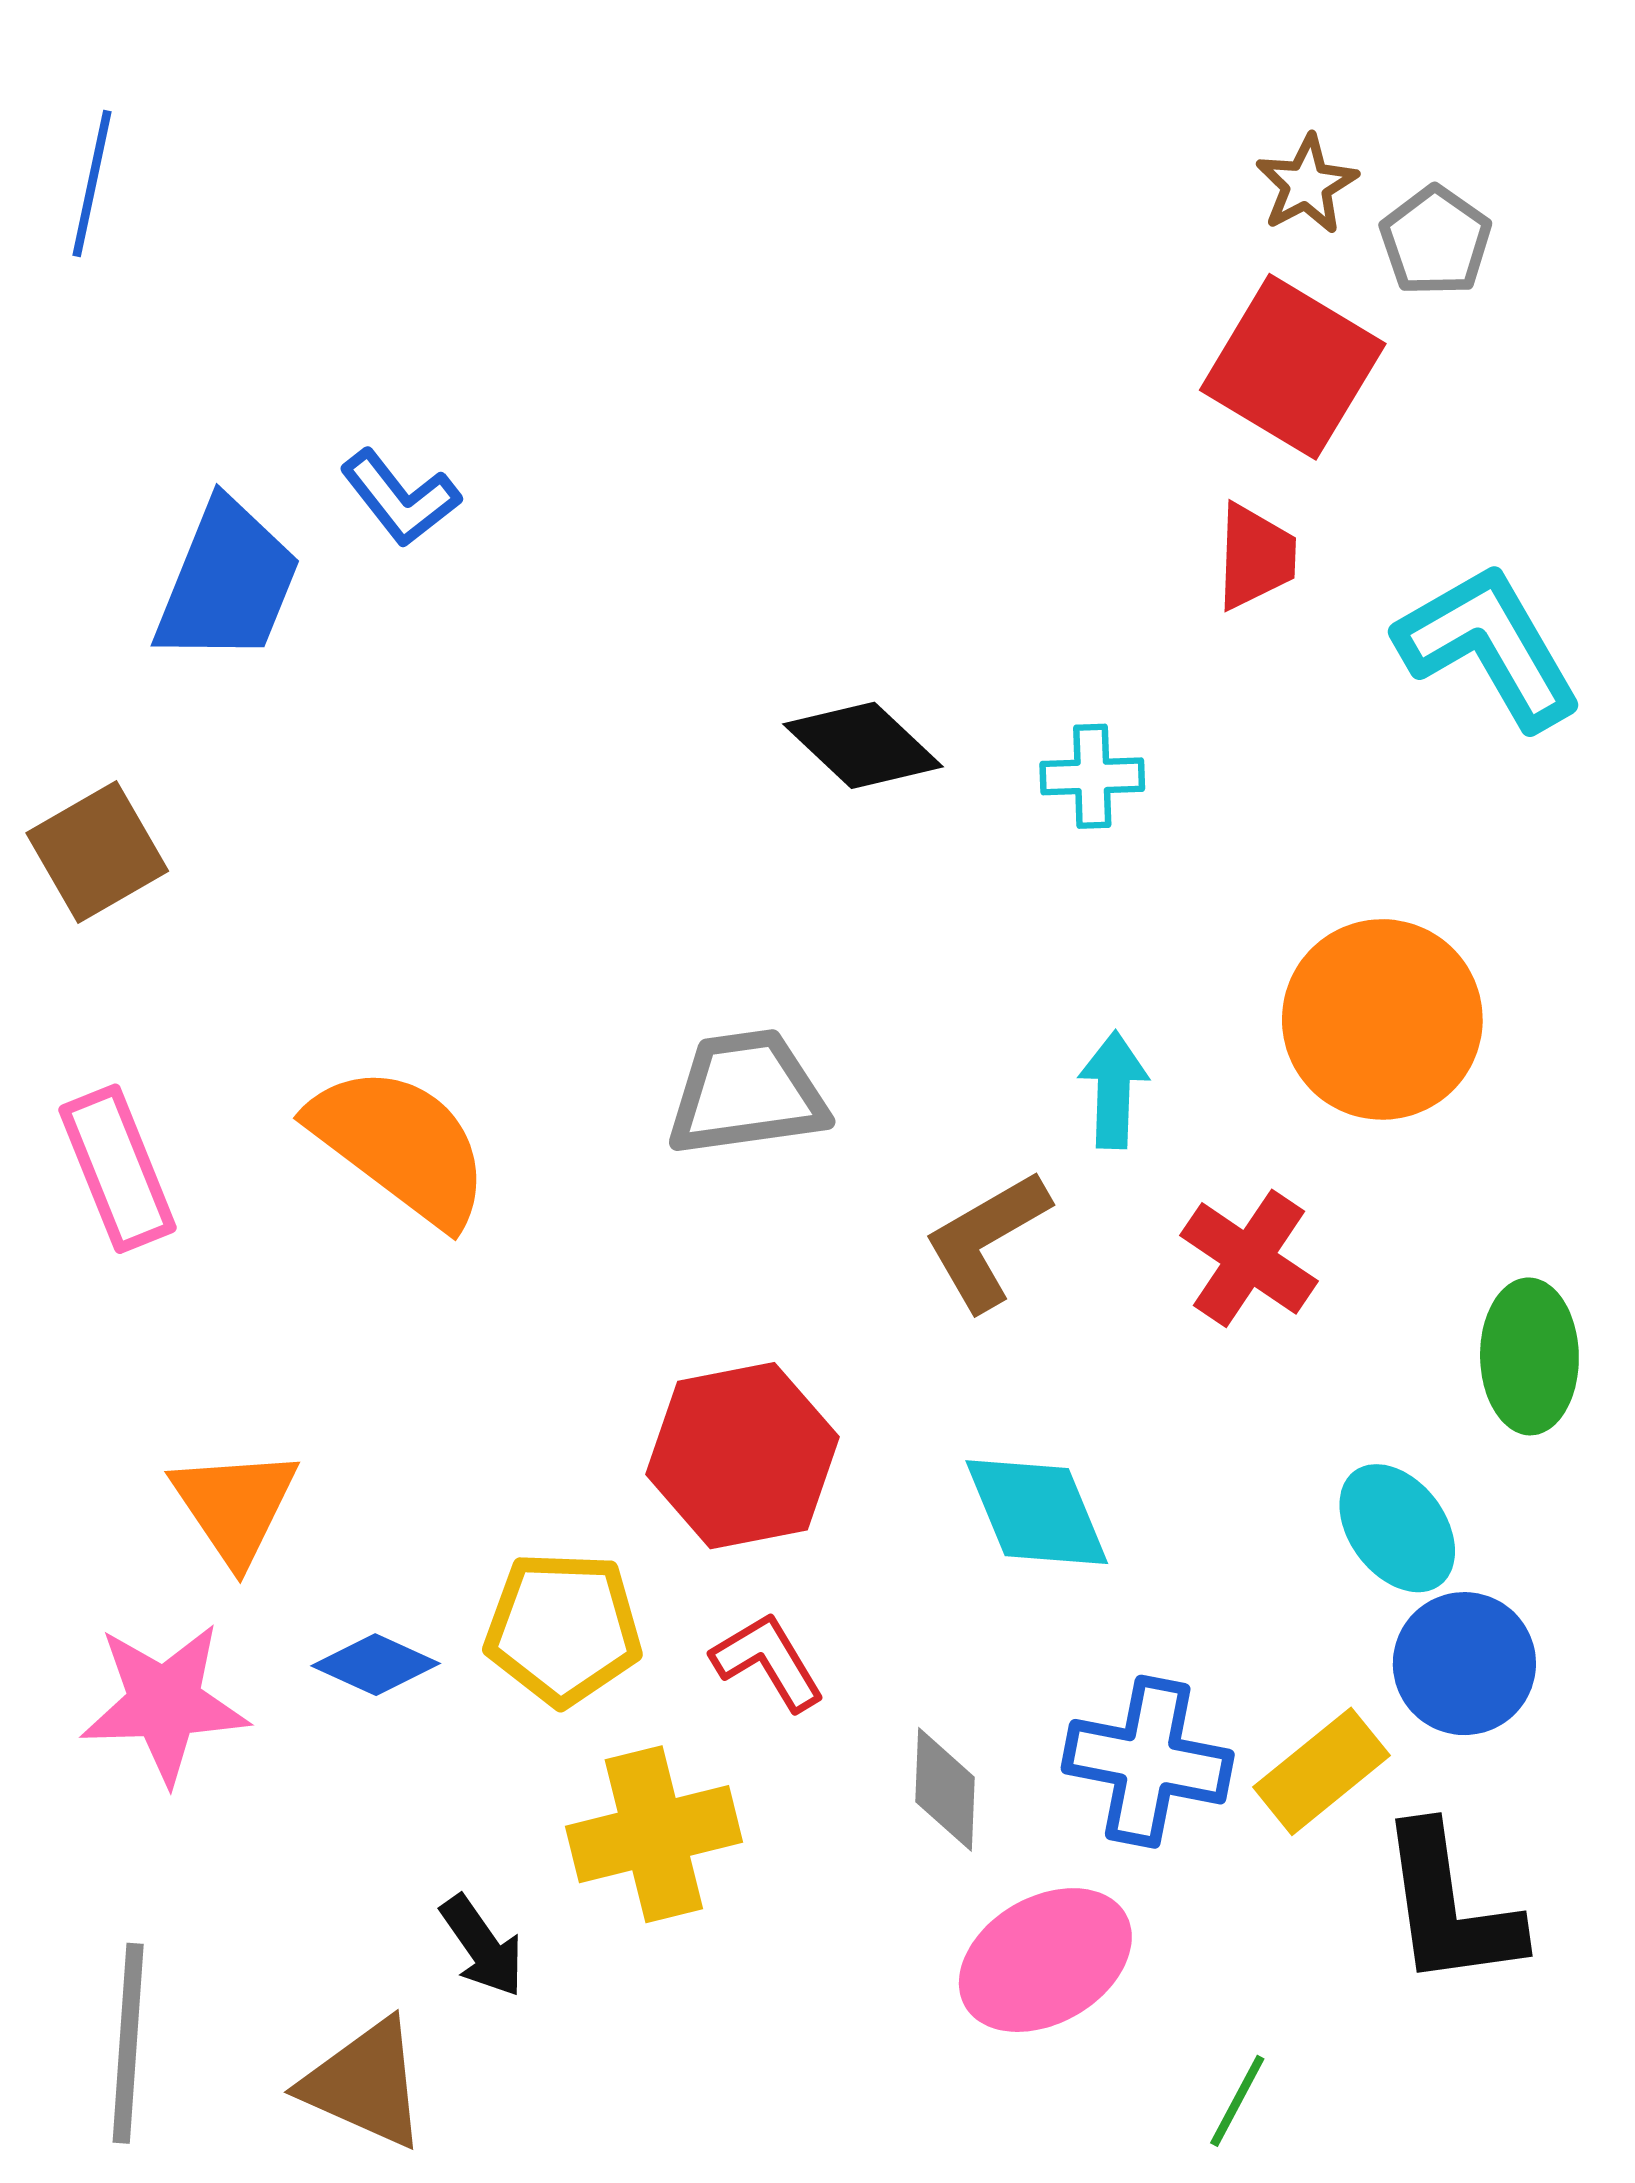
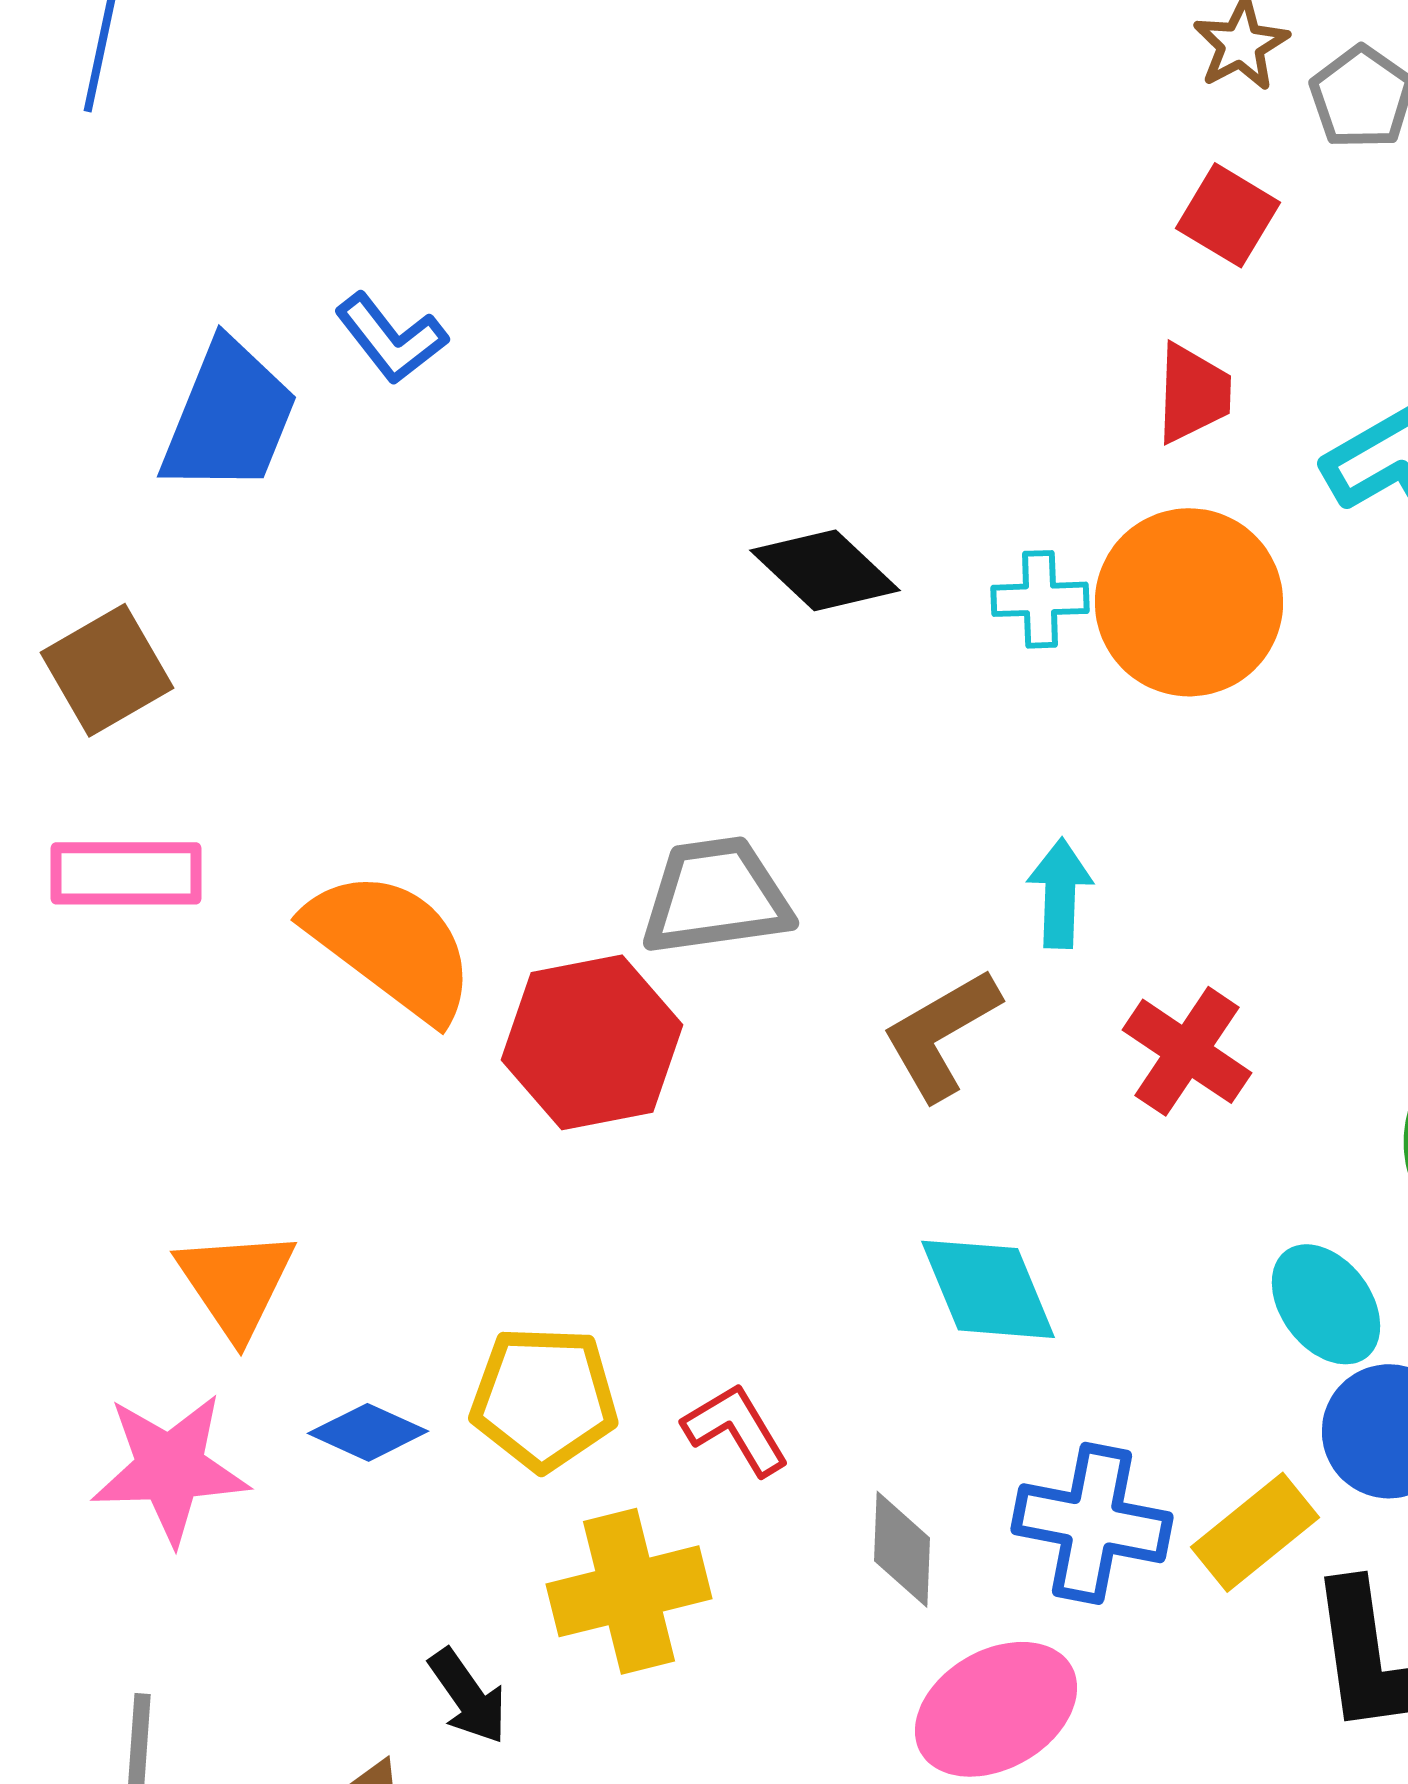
red square: (1293, 367) -> (1228, 215), size x0.6
orange circle: (1382, 1019) -> (1189, 602), moved
pink rectangle: (118, 1169) -> (126, 873), moved, turned -68
red hexagon: (742, 1456) -> (592, 1042), moved

